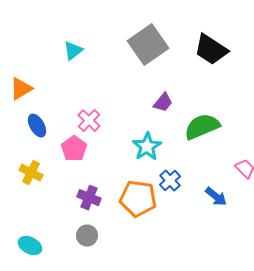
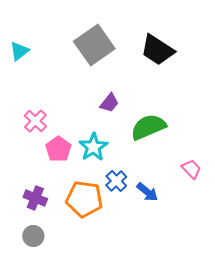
pink pentagon: (74, 149) -> (58, 149), moved
blue arrow: (216, 197) -> (147, 192), moved

